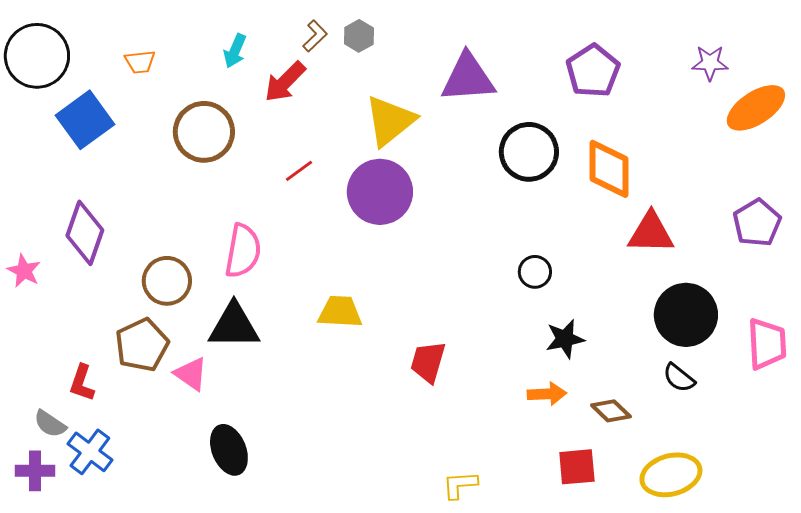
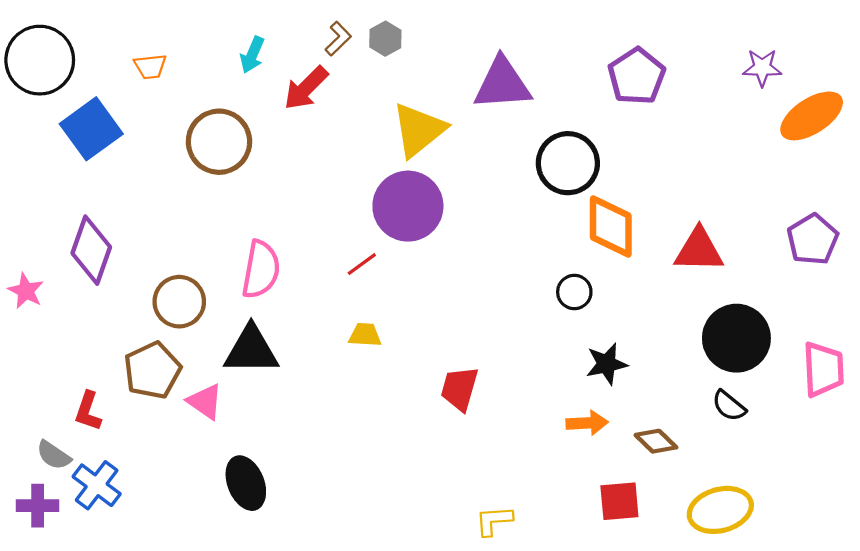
orange diamond: (609, 169) -> (611, 227), moved
red line: (299, 171) -> (362, 264), moved
yellow trapezoid: (340, 312) -> (365, 335), size x0.7

